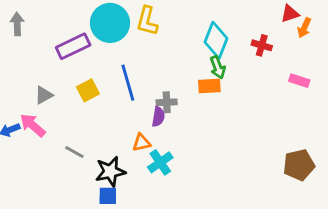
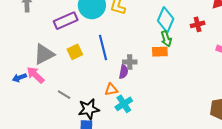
red cross: (262, 45) -> (198, 24), turned -32
gray triangle: (44, 95) -> (44, 54), size x1.6

